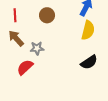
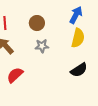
gray star: (37, 48) -> (42, 46), moved

